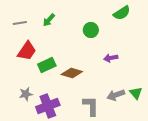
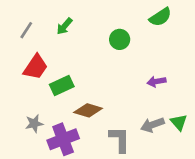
gray line: (20, 23) -> (26, 30), turned -48
purple arrow: (111, 58) -> (156, 81), moved
brown diamond: (72, 73) -> (88, 110), moved

